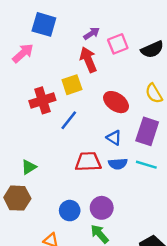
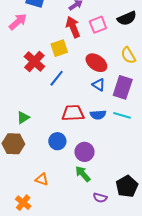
pink square: (118, 44) -> (98, 25), moved
red cross: (42, 100) -> (34, 61), turned -30
blue triangle: (114, 138) -> (99, 85), moved
blue circle: (70, 211) -> (57, 141), moved

